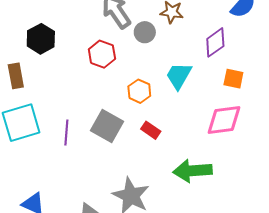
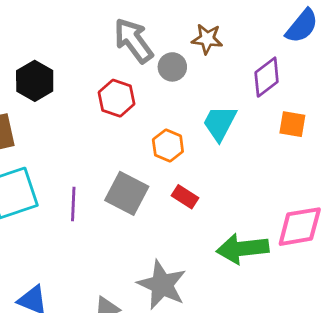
pink diamond: (224, 120) -> (300, 227), moved

